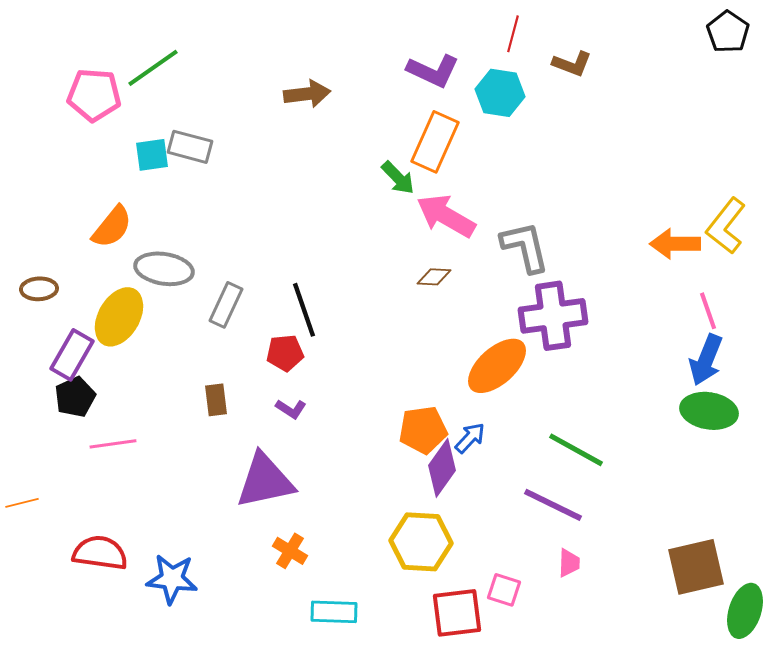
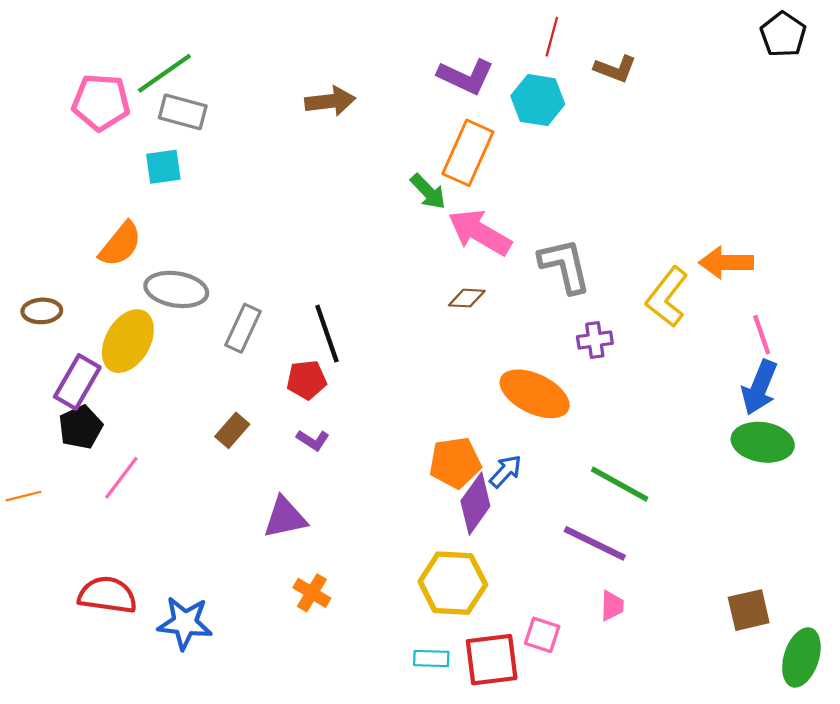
gray rectangle: (190, 147) -> (183, 112), moved
yellow L-shape: (726, 226) -> (667, 297), moved
purple cross: (553, 316) -> (595, 340), size x0.5
orange ellipse: (497, 366) -> (535, 394), turned 68
brown rectangle: (216, 400) -> (232, 430), turned 48
pink line: (113, 444) -> (121, 478), turned -45
purple triangle: (265, 481) -> (285, 518), size x0.7
orange line: (22, 503) -> (23, 496), moved
brown square: (696, 567) -> (749, 610), size x0.7
cyan rectangle: (334, 612) -> (431, 659), moved, size x0.7

